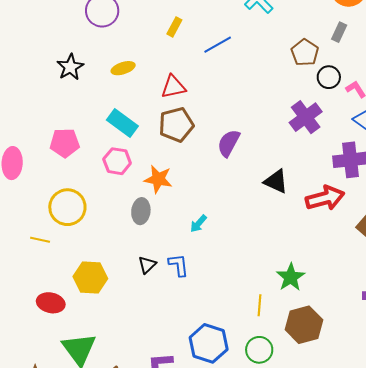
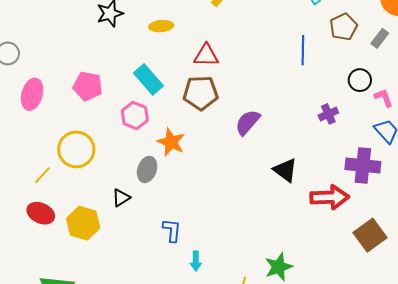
blue line: (218, 45) -> (303, 50), moved, turned -72
brown pentagon: (305, 53) -> (343, 27), moved
purple cross: (306, 117) -> (328, 114), size x0.6
cyan arrow: (198, 224) -> (196, 261), moved, turned -54
yellow line: (40, 240) -> (42, 175), turned -72
black triangle: (147, 265) -> (121, 198), moved
red ellipse: (51, 303) -> (41, 213), moved

